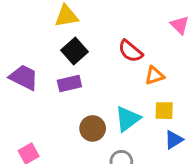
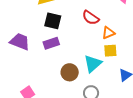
black square: (75, 51) -> (53, 21), turned -30
yellow square: (164, 111) -> (110, 51), moved

